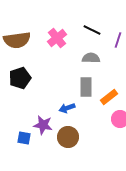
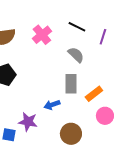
gray semicircle: (91, 58) -> (76, 55), turned 42
brown circle: (68, 137) -> (71, 134), moved

